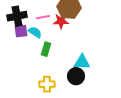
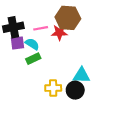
green rectangle: (46, 49) -> (33, 59), moved, turned 48
yellow cross: (47, 84) -> (53, 88), moved

